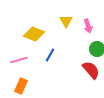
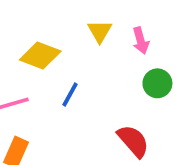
red semicircle: (91, 70) -> (133, 141), moved

